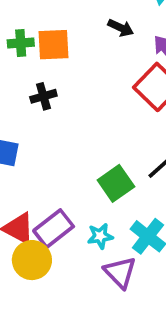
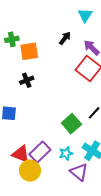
black arrow: (121, 28) -> (65, 38), turned -72
green cross: (21, 43) -> (12, 39), moved

